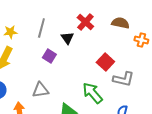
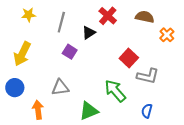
yellow star: (10, 32) -> (29, 15), moved
black triangle: (67, 38) -> (89, 33), turned 32
orange cross: (141, 40) -> (167, 35), turned 32

